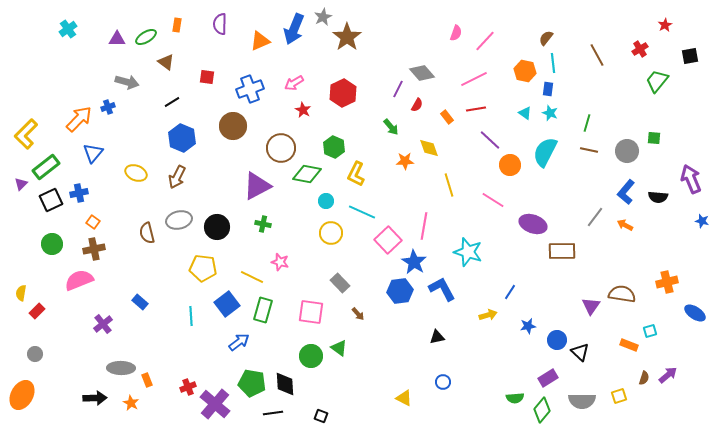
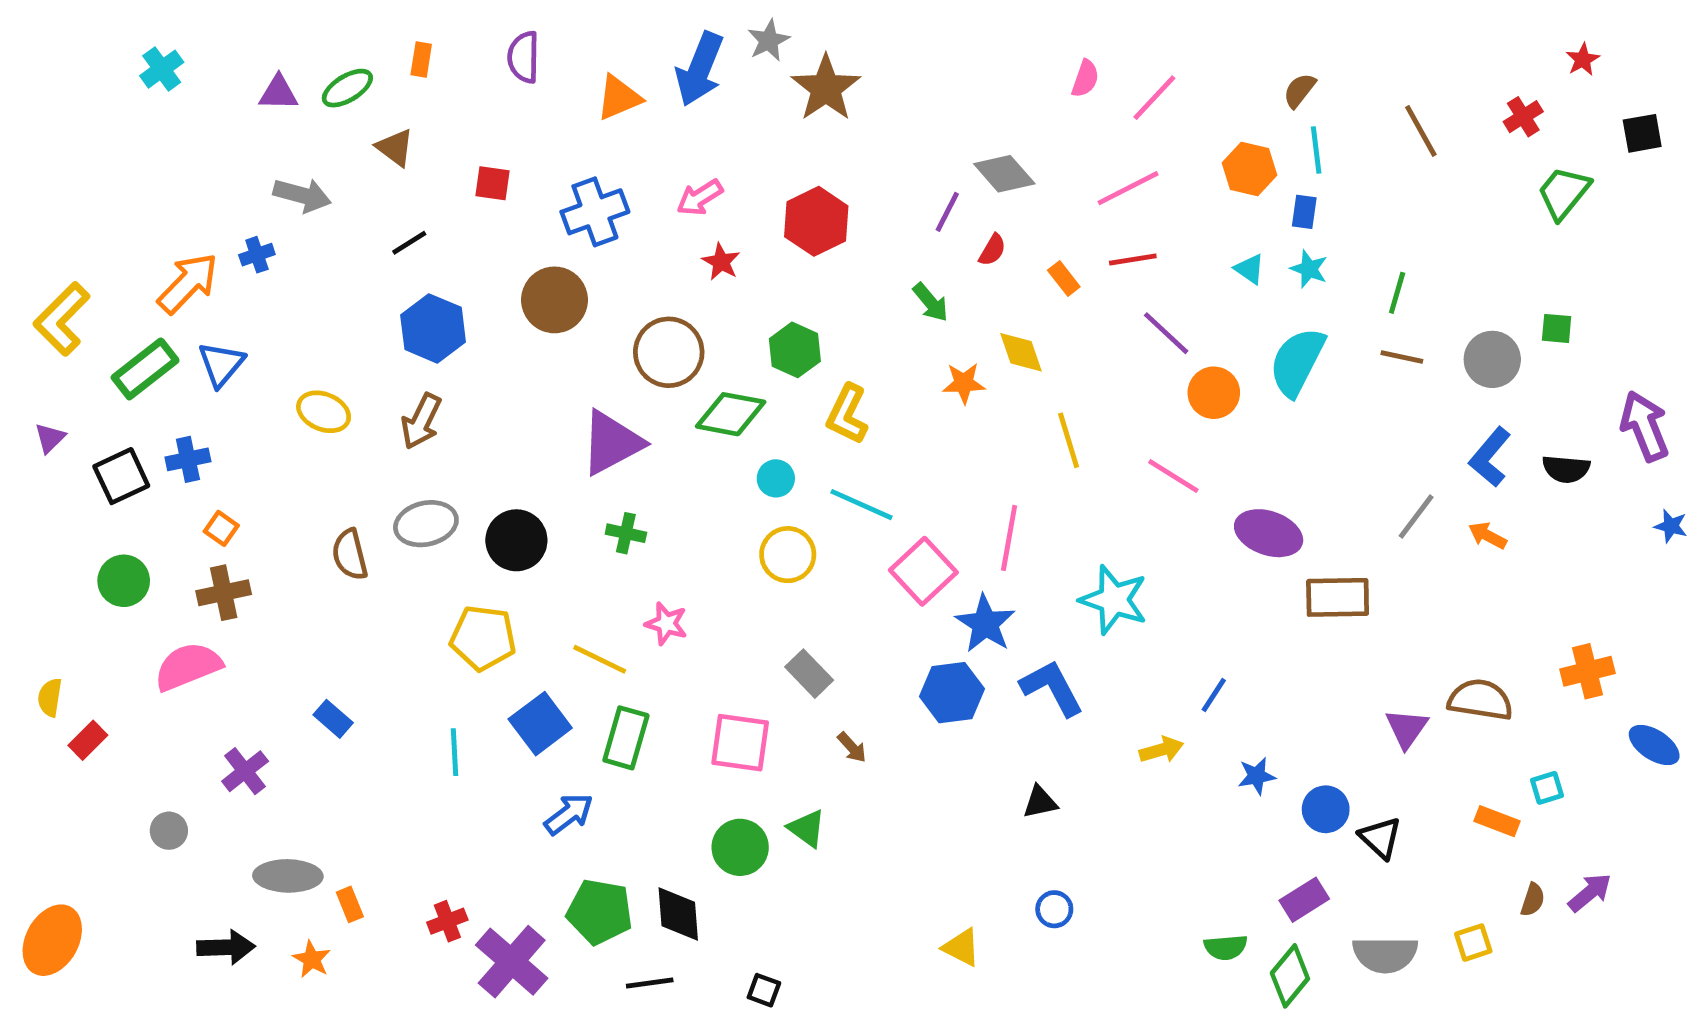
green rectangle: (46, 167) -> (145, 369), moved
gray circle: (35, 354) -> (169, 831), moved

